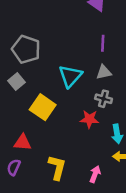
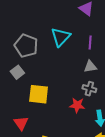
cyan triangle: (70, 76) -> (61, 37), moved
yellow square: (43, 107) -> (39, 94), turned -30
red triangle: (23, 142) -> (21, 123), turned 49

